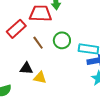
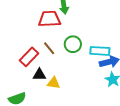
red rectangle: (16, 29) -> (29, 57), moved

